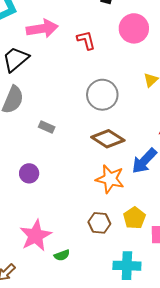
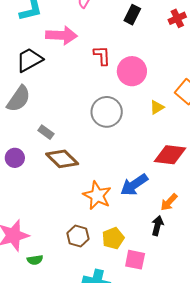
pink circle: (134, 28) -> (132, 71), moved
brown diamond: (108, 139) -> (62, 159), moved
purple circle: (29, 173) -> (15, 158), moved

